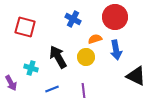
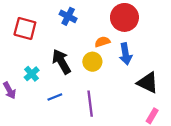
blue cross: (73, 19) -> (68, 16), moved
cyan cross: (31, 68) -> (32, 74), turned 32

